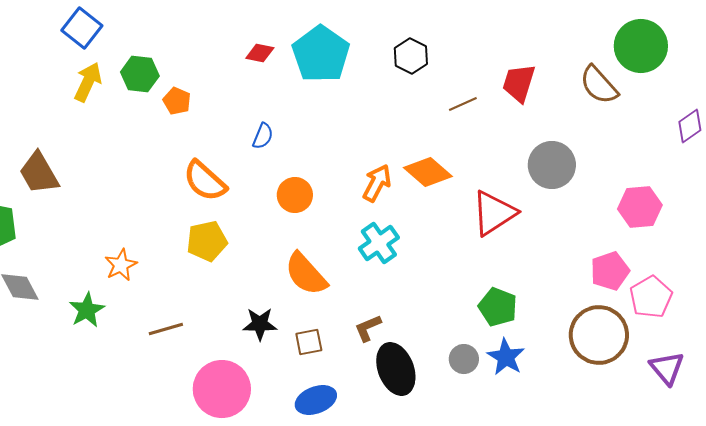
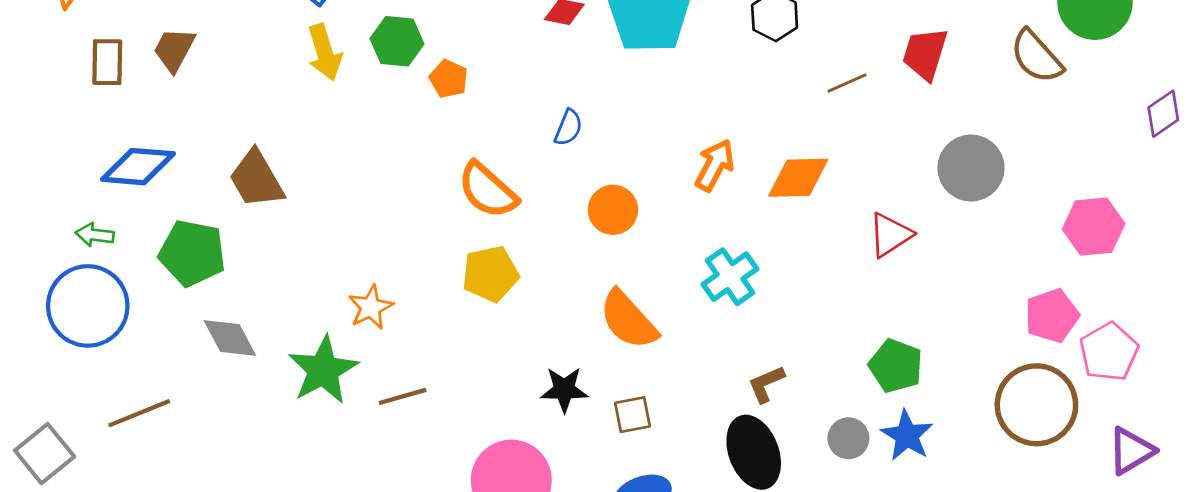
yellow arrow: (88, 82) -> (325, 52), turned 138
orange diamond: (428, 172) -> (798, 178), turned -42
orange arrow: (377, 183) -> (715, 165), moved
red triangle: (494, 213) -> (890, 235), size x0.7
green star: (87, 310) -> (323, 370), size x1.4
brown L-shape: (368, 328) -> (766, 384), moved
brown line: (166, 329) -> (403, 396), moved
purple triangle: (667, 368) -> (1131, 451), turned 39

